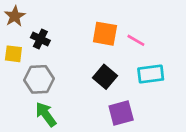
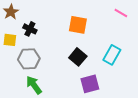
pink line: (136, 40) -> (121, 13), moved
cyan rectangle: (151, 74) -> (112, 55), turned -54

